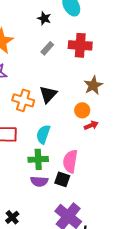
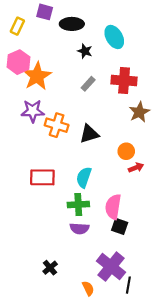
brown star: (93, 85) -> (139, 112), moved
black triangle: (48, 94) -> (89, 134), turned 30
orange cross: (23, 100) -> (57, 125), moved
black square: (62, 179) -> (120, 226), moved

